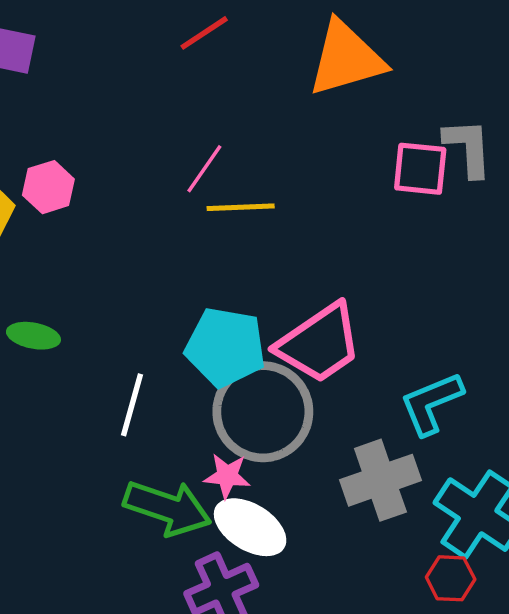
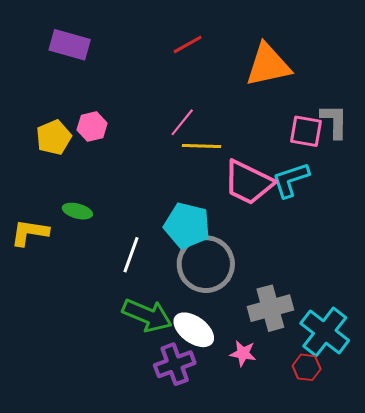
pink trapezoid: (319, 343) -> (248, 182), moved, turned 56
cyan L-shape: (431, 403) -> (290, 180), moved
pink star: (227, 476) -> (243, 353), moved

